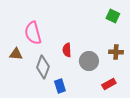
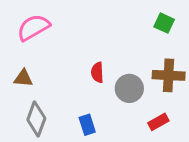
pink semicircle: (33, 33) -> (33, 27), moved, turned 75
brown cross: (116, 52) -> (169, 75), size x1.5
gray diamond: (43, 67) -> (36, 119), moved

